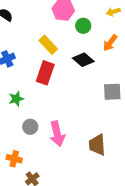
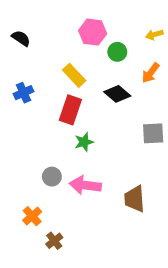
green star: (16, 99) -> (84, 142), moved
pink arrow: (57, 134) -> (85, 185), turned 110
orange cross: (14, 159) -> (32, 216), turned 35

